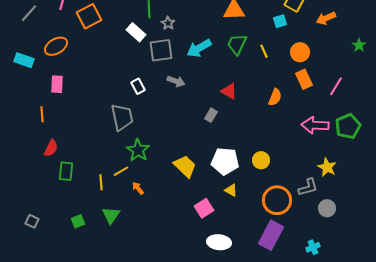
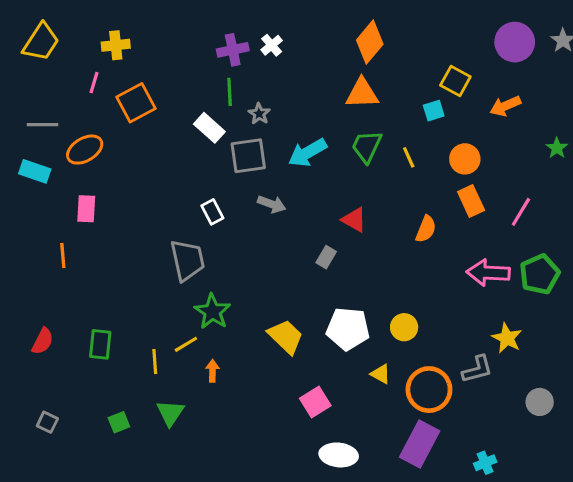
gray line: (29, 13) -> (43, 125), moved, turned 48
red semicircle: (51, 148) -> (43, 341), moved
orange arrow: (138, 188) -> (212, 371), turned 40
yellow triangle: (231, 190) -> (381, 374), moved
gray circle: (327, 208) -> (540, 402), moved

